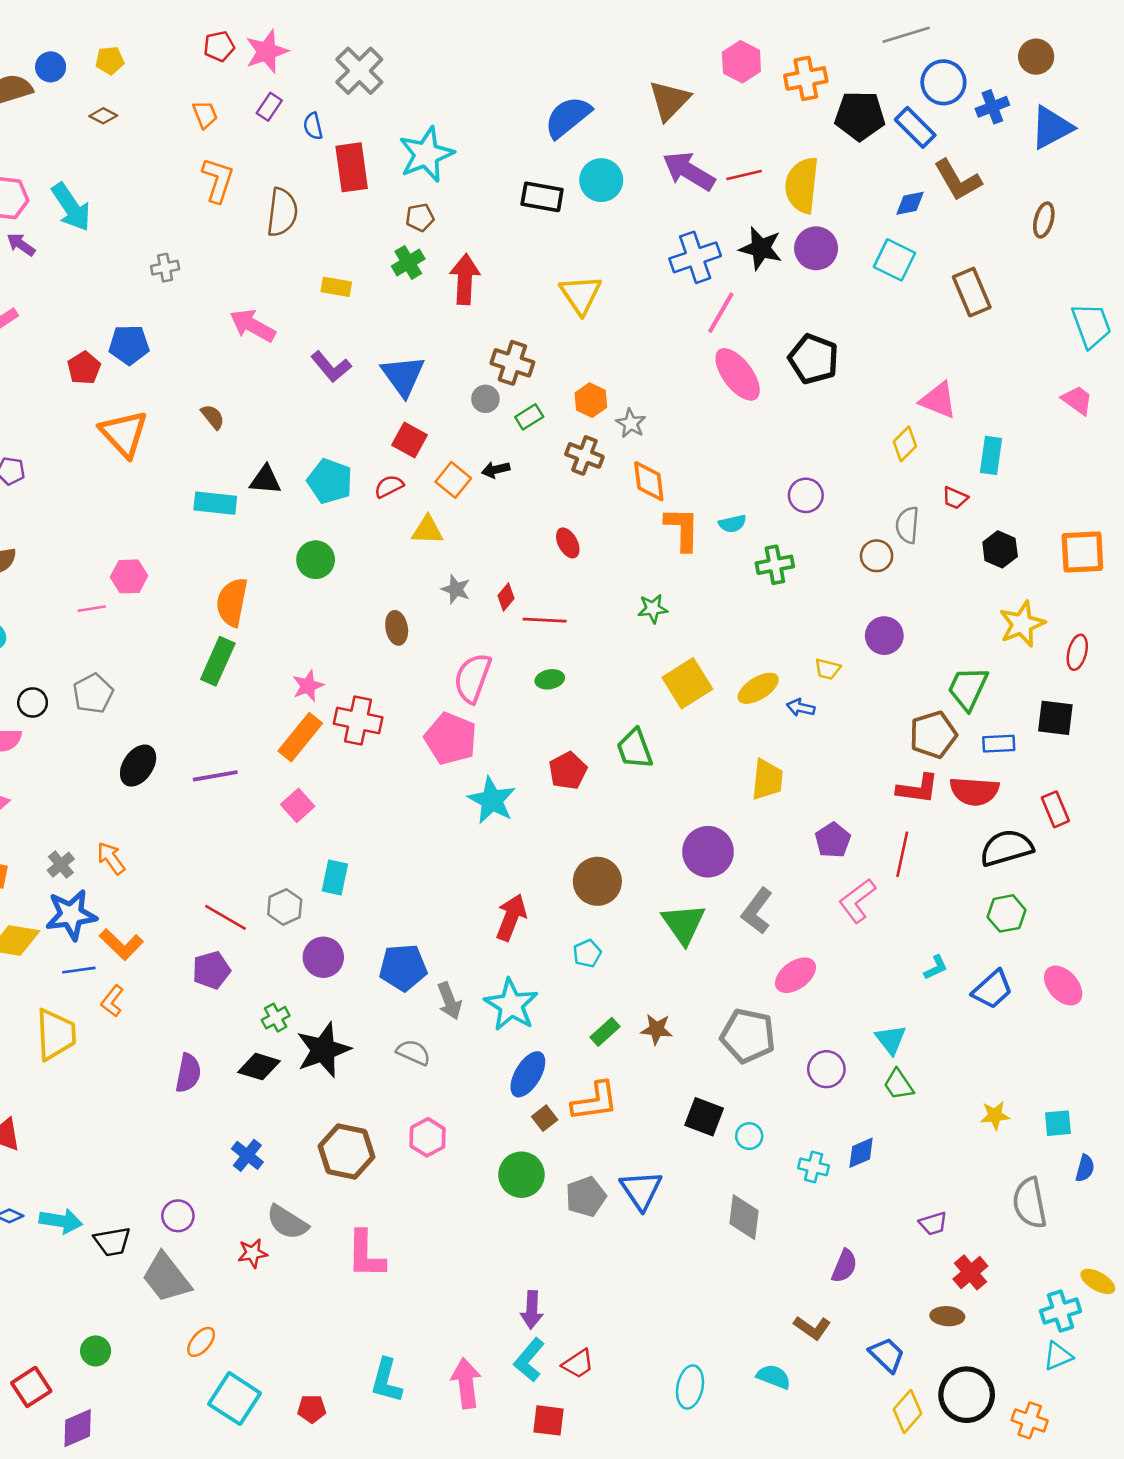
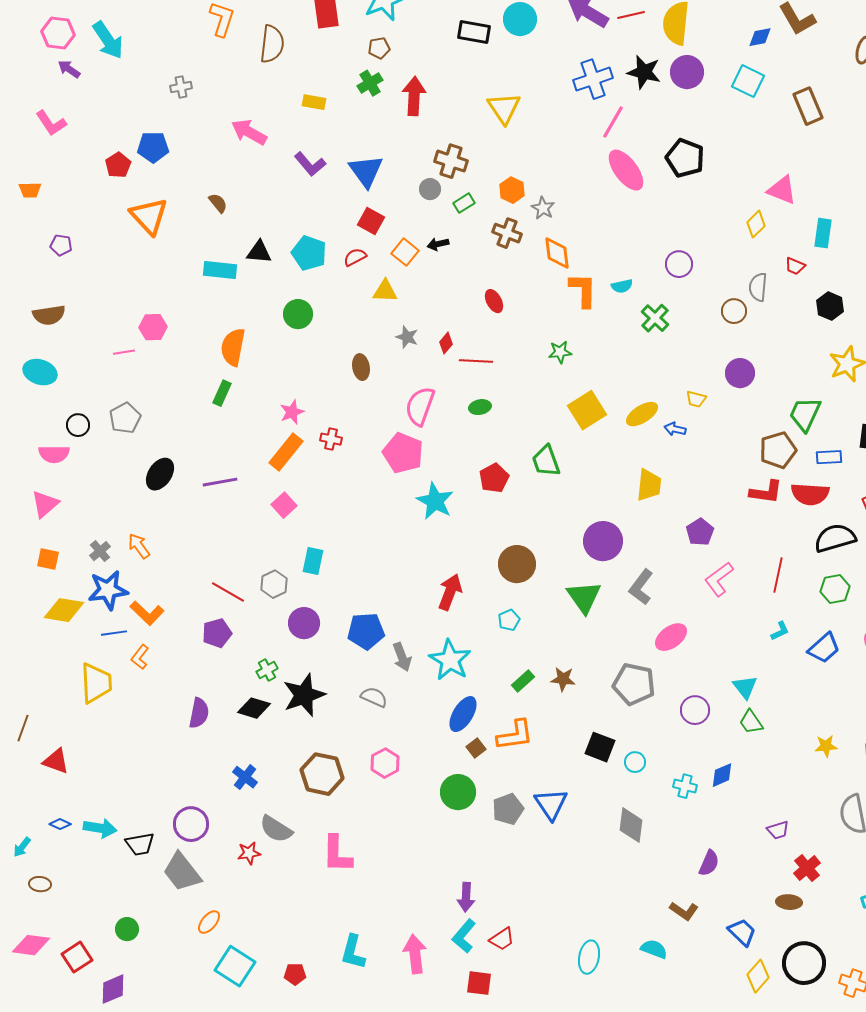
green cross: (775, 565) -> (655, 318), turned -36
green rectangle: (218, 661) -> (222, 393), size x0.7
red cross: (358, 720) -> (331, 439), size x0.6
red line: (902, 854) -> (778, 575), moved
purple circle: (178, 1216) -> (191, 824), size x1.4

